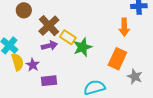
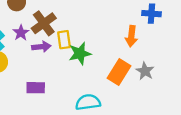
yellow rectangle: (68, 37) -> (64, 40), turned 42
purple star: (33, 65) -> (21, 33), moved
gray star: (135, 77) -> (145, 71), moved

